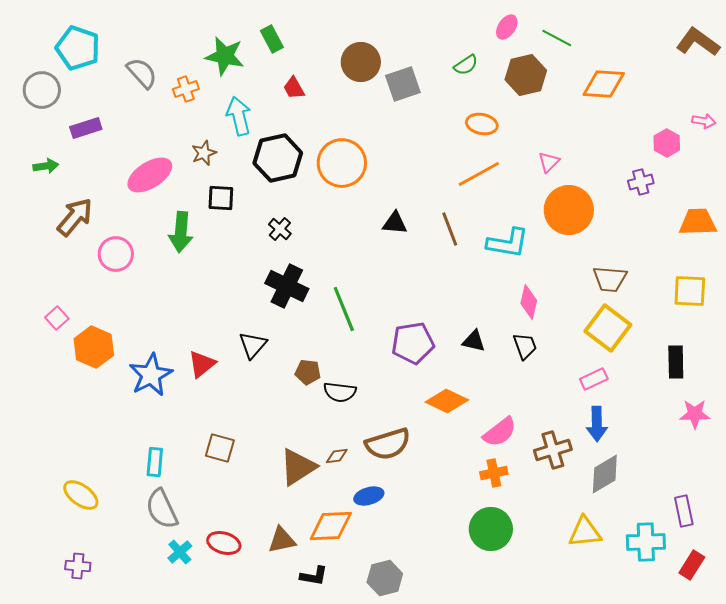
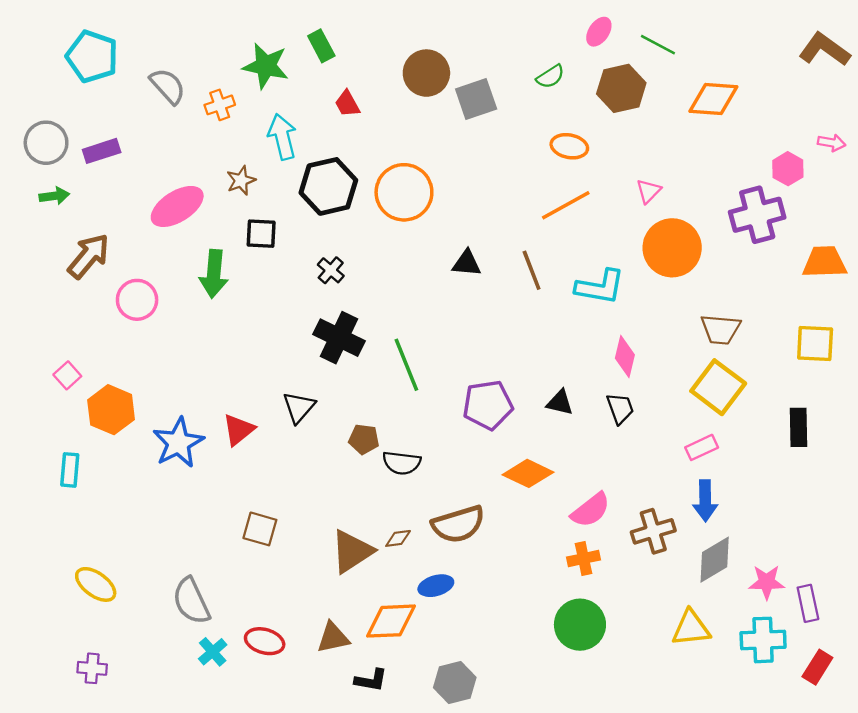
gray circle: (42, 90) -> (46, 143), moved
purple cross: (641, 182) -> (757, 215), size x1.8
pink star: (695, 414) -> (767, 582), moved
cyan rectangle: (155, 462) -> (70, 470), moved

